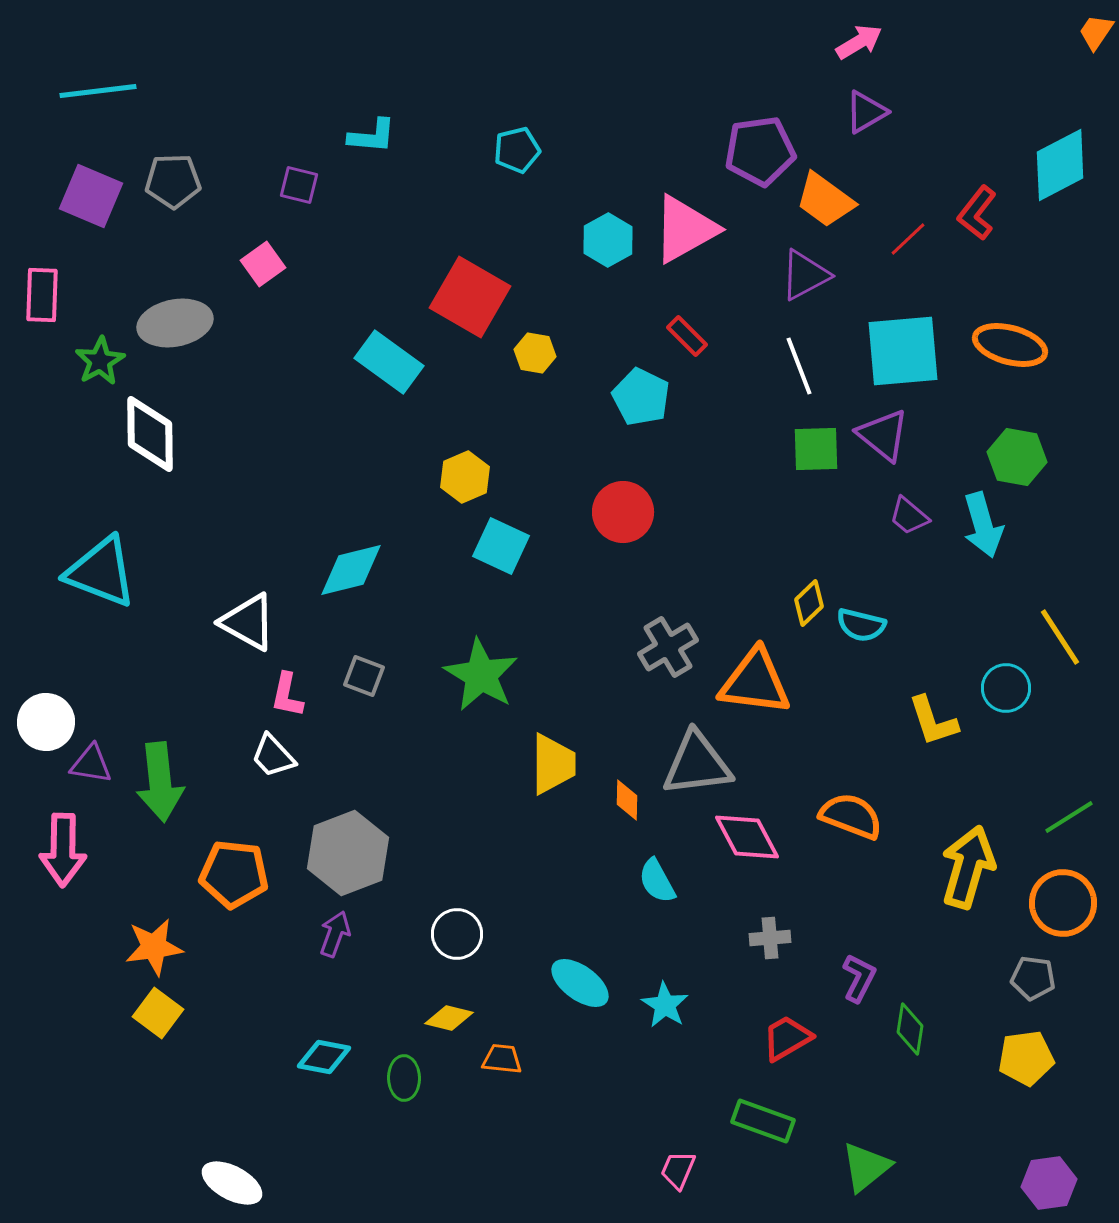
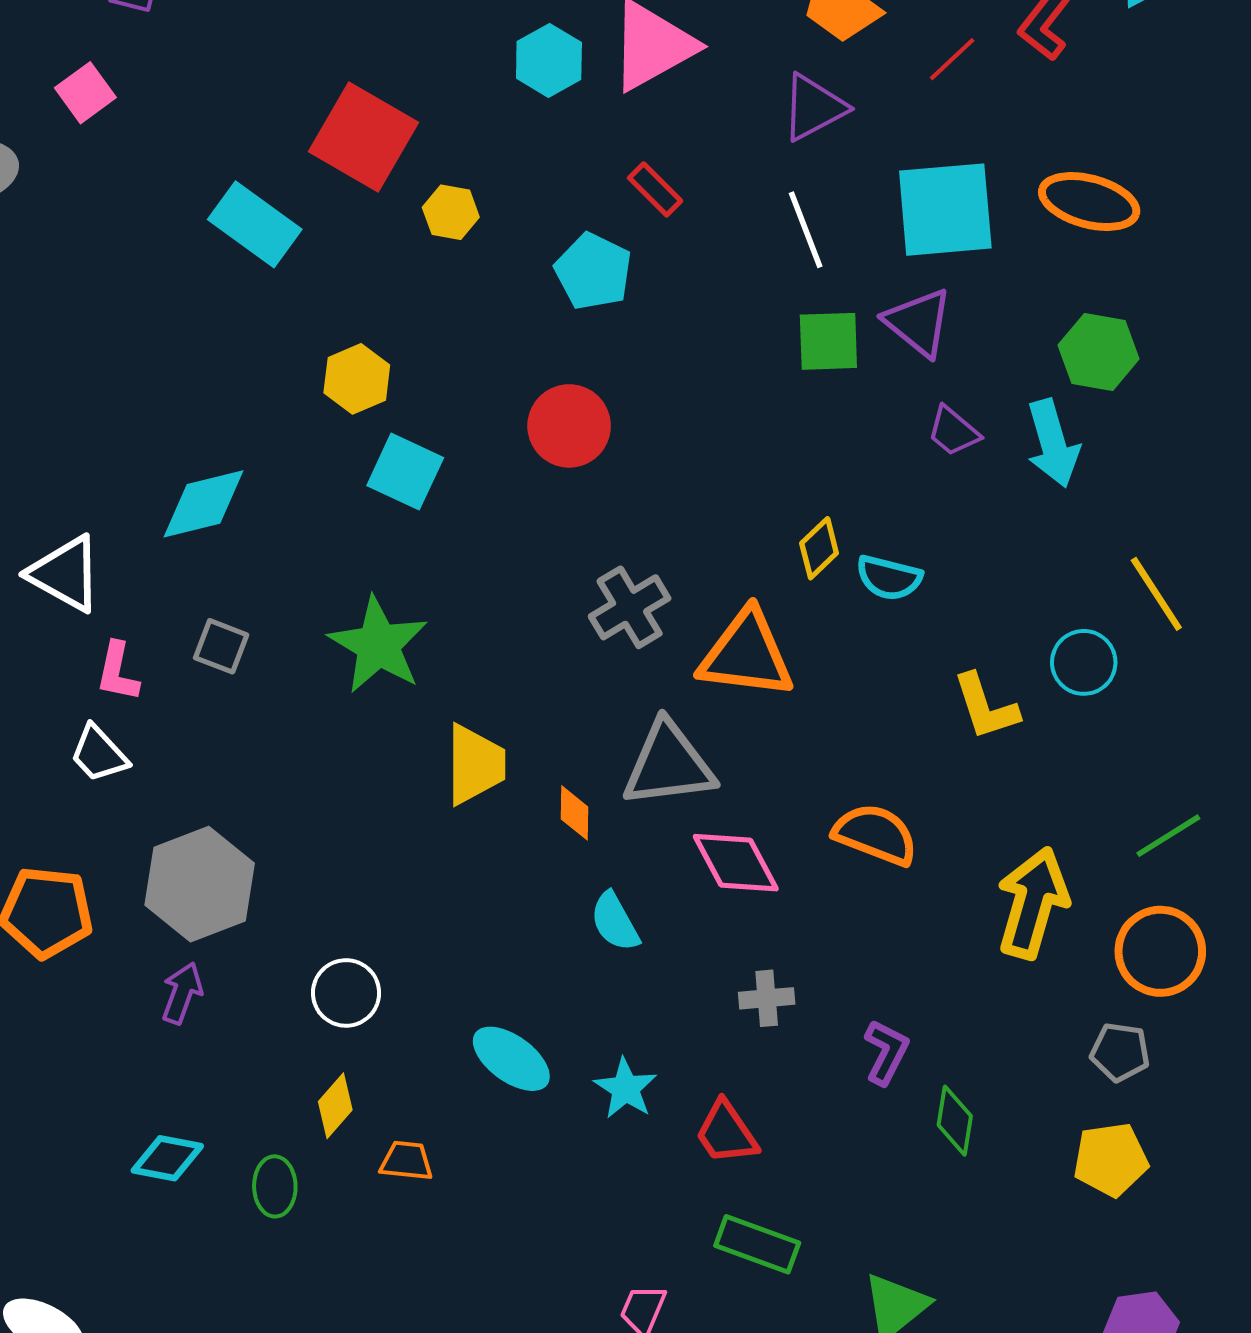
yellow diamond: (449, 1018) -> (335, 1106), turned -63
red trapezoid: (787, 1038) -> (726, 1133), moved, turned -94

